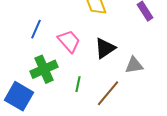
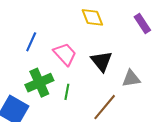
black triangle: (105, 48) -> (102, 61), turned -35
green line: (78, 84) -> (67, 92), moved

